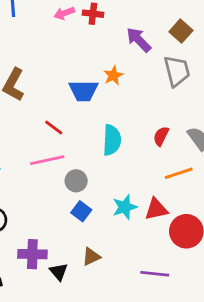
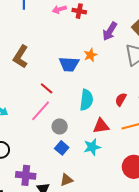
purple arrow: (139, 40) -> (110, 31), turned -108
pink line: (47, 160) -> (41, 111), turned -40
red triangle: (156, 209) -> (101, 126), moved

